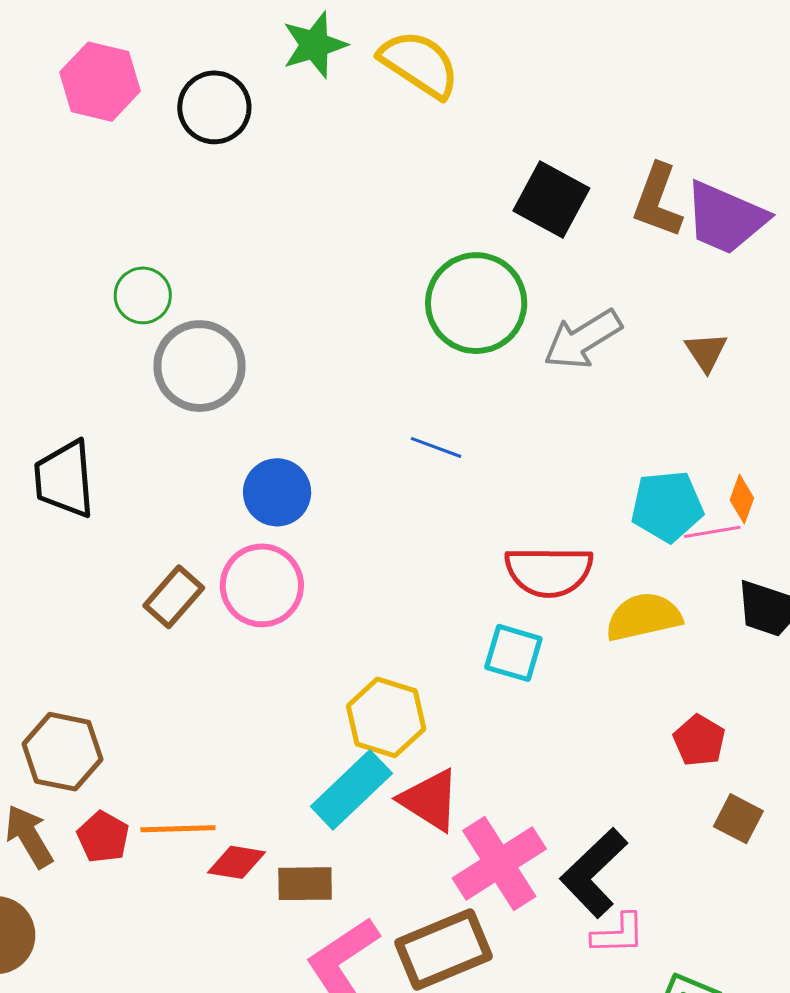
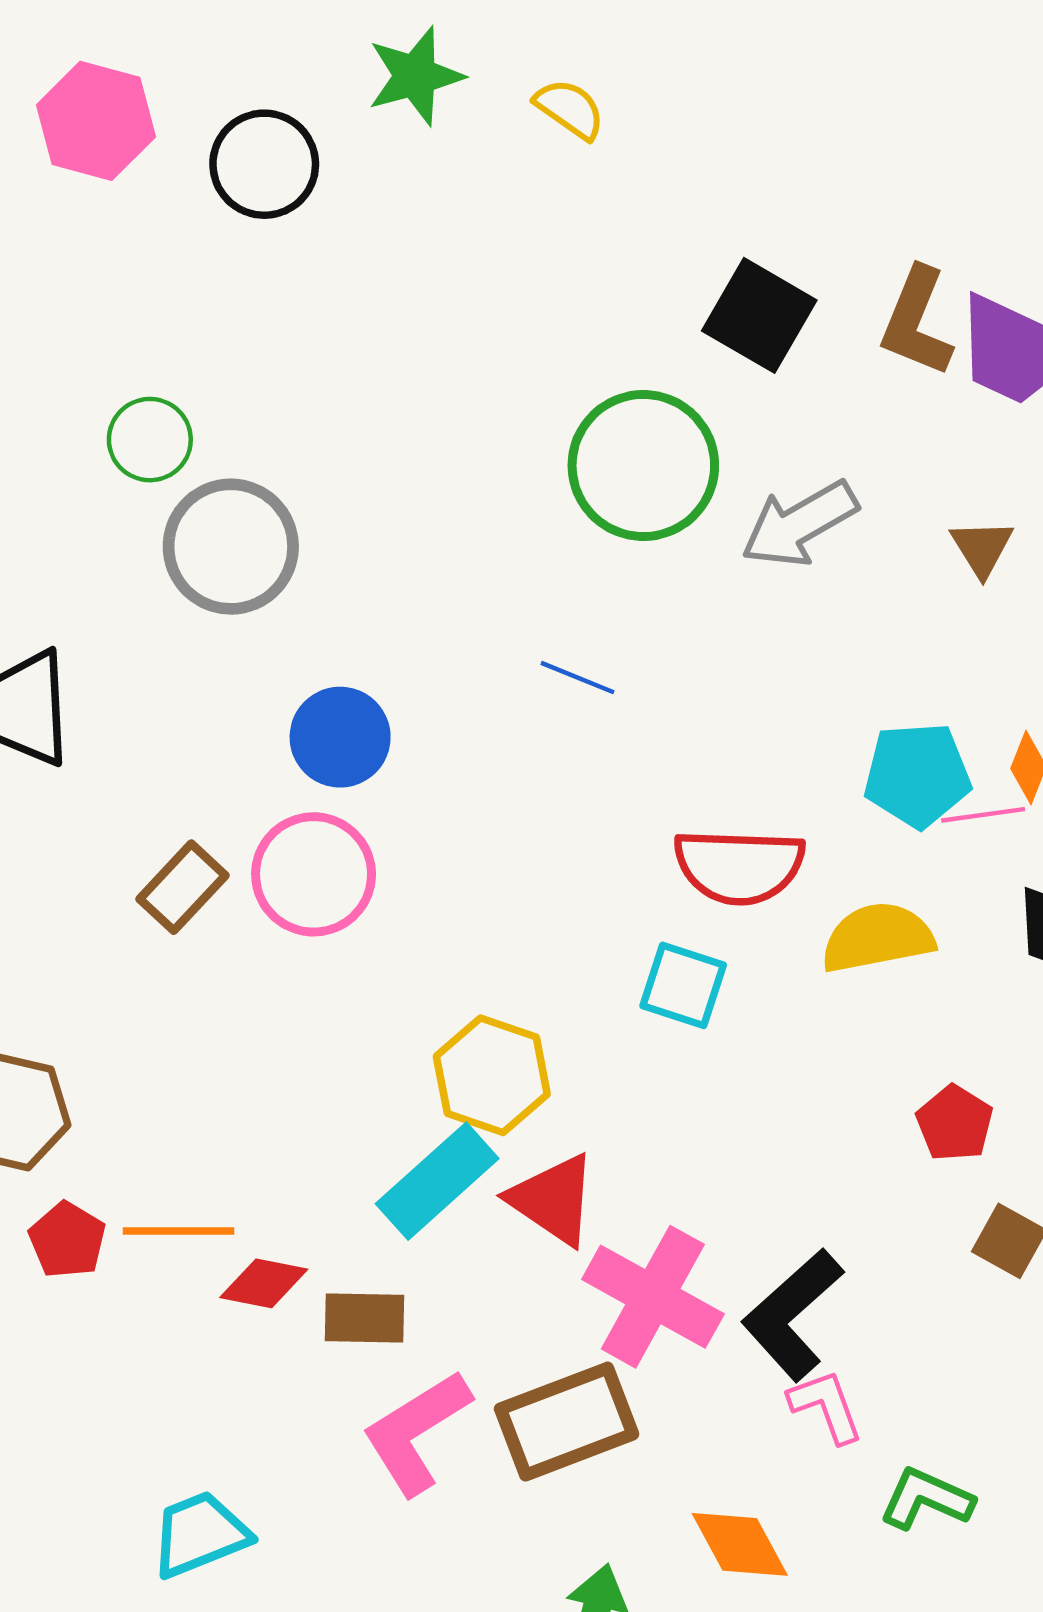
yellow semicircle: (419, 64) -> (570, 109), size x0.6
pink cross: (499, 863) -> (653, 1297), turned -30
pink L-shape: (618, 934) -> (826, 1406), turned -110

